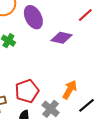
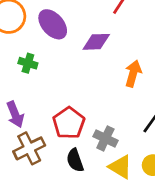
orange arrow: (70, 90) -> (133, 74), moved

